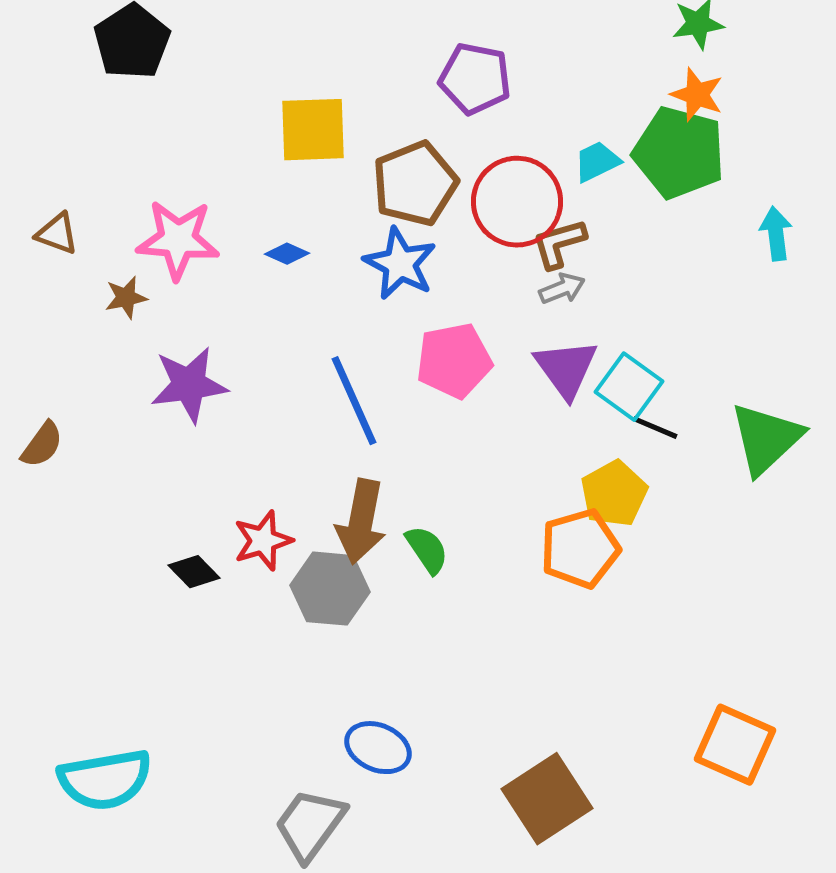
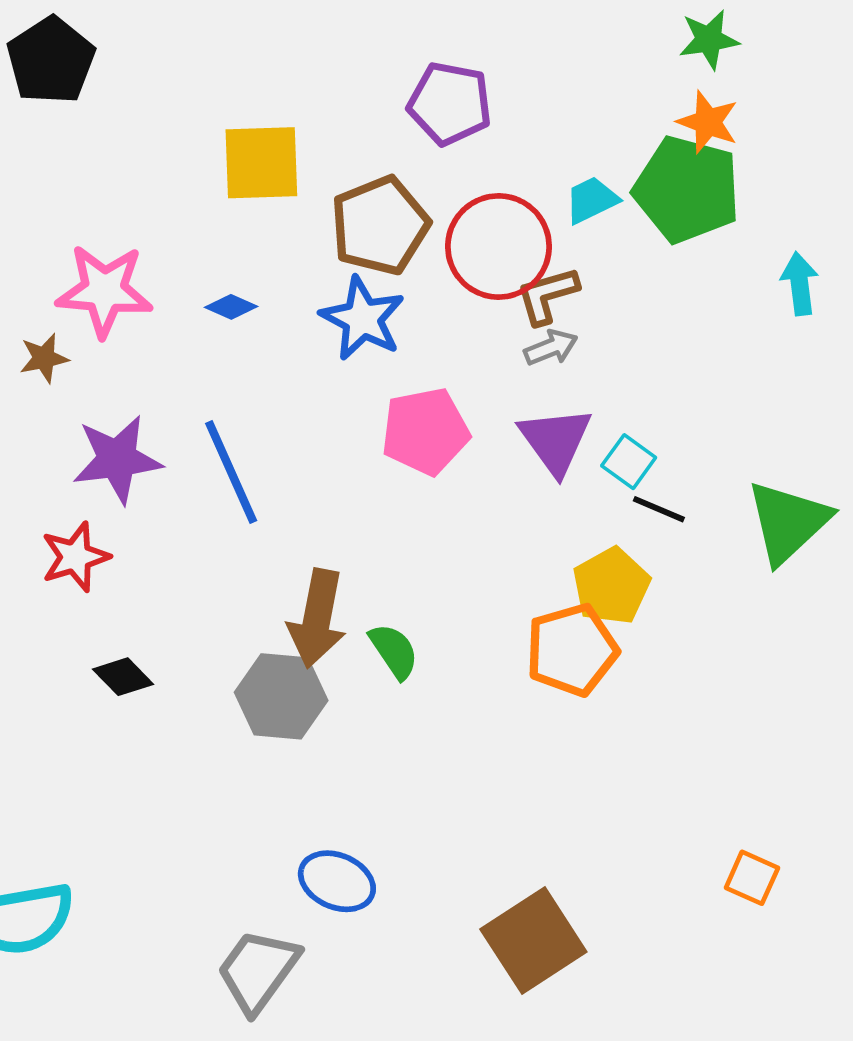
cyan square: (629, 387) -> (629, 462), size x0.7
blue line: (354, 401) -> (231, 472), moved
red star: (263, 541) -> (75, 557), moved
orange square: (735, 745) -> (752, 878), size x0.6

